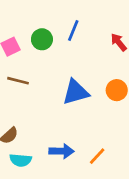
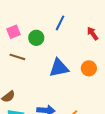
green circle: (42, 39) -> (36, 38), moved

